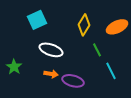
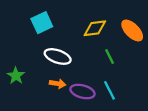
yellow diamond: (84, 25) -> (95, 28), turned 50
orange ellipse: (117, 27) -> (132, 31), turned 70
cyan line: (111, 71) -> (110, 90), moved

